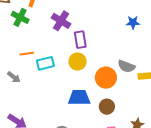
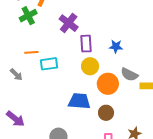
green cross: (20, 17) -> (28, 16), turned 30
blue star: (133, 23) -> (116, 46), moved
yellow circle: (78, 62) -> (90, 66), moved

